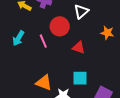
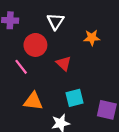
red triangle: (79, 48) -> (64, 63), turned 40
orange triangle: (44, 83) -> (33, 101), moved

